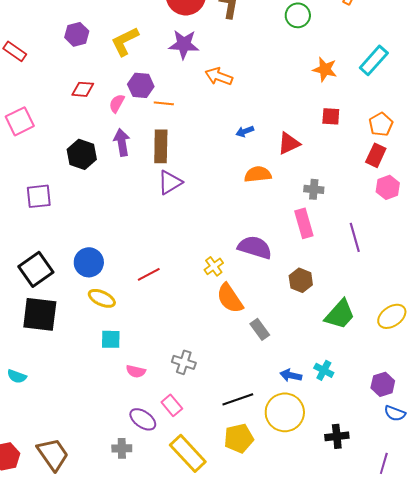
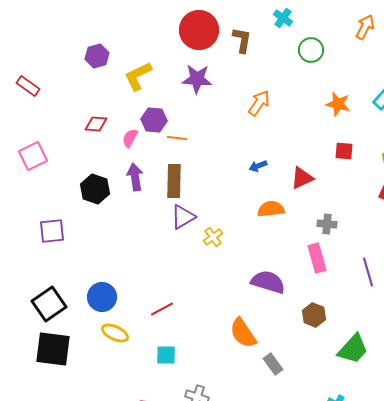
purple hexagon: (77, 34) -> (97, 56), moved
orange arrow: (219, 76) -> (259, 103), moved, turned 104
yellow cross: (214, 266) -> (213, 237), moved
cyan square: (111, 339) -> (166, 355), moved

